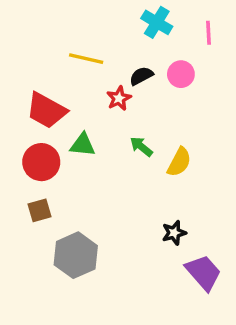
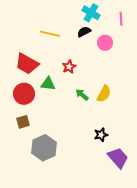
black semicircle: (141, 76) -> (84, 32), moved
red star: (119, 98) -> (69, 67), moved
green arrow: (141, 147) -> (82, 95), moved

